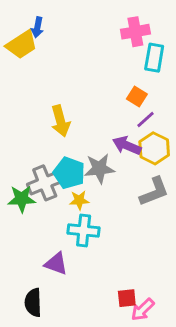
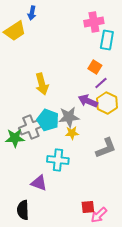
blue arrow: (37, 27) -> (32, 13), moved
gray L-shape: (154, 192) -> (106, 148), moved
yellow star: (79, 200) -> (72, 133), moved

